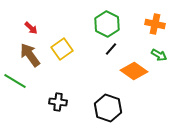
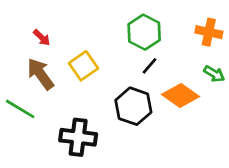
black cross: (58, 102) -> (78, 137), size x1.5
black hexagon: (108, 108) -> (133, 106), moved

